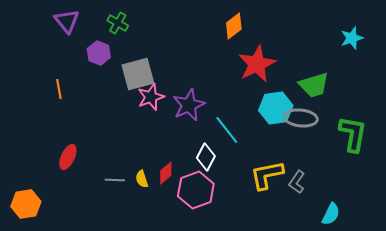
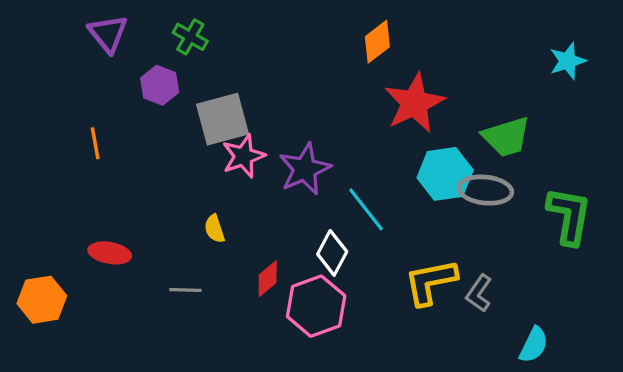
red ellipse: (68, 157) -> (110, 253), turned 75
yellow semicircle: (142, 179) -> (214, 229), moved
orange hexagon: (26, 204) -> (42, 300), moved

